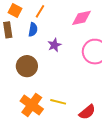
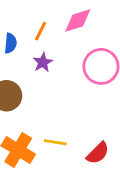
orange line: (40, 11) -> (41, 31), moved

